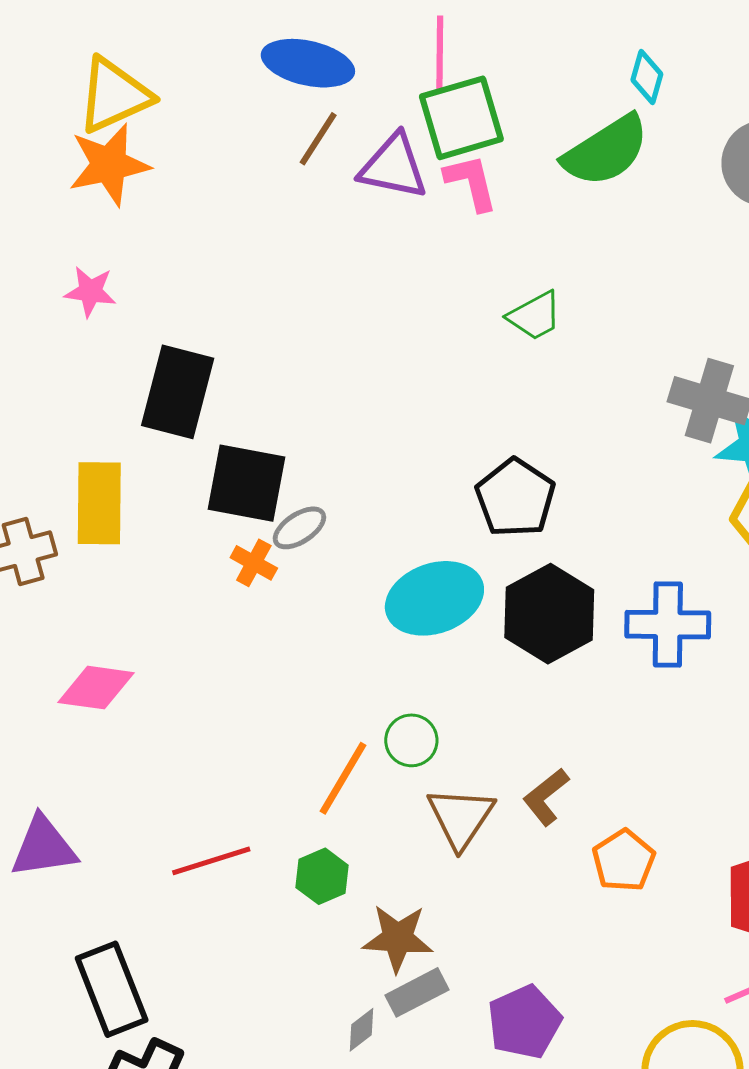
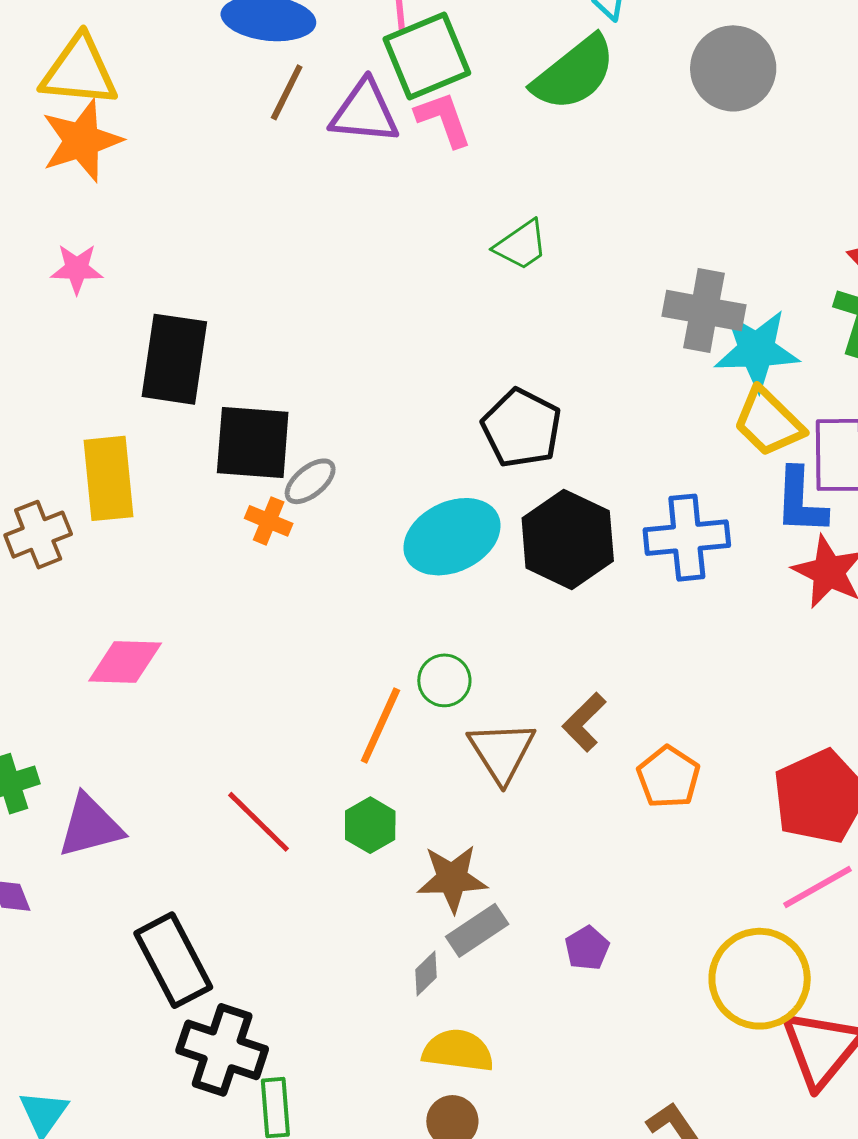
yellow triangle: (114, 95) -> (79, 71), turned 36
red line: (211, 861) -> (258, 822), turned 68
purple pentagon: (524, 1022) -> (587, 948), size x0.6

